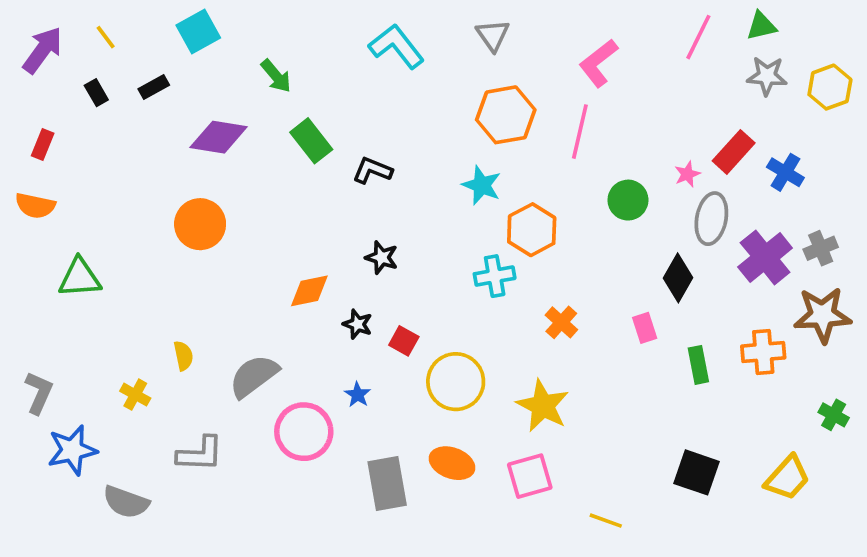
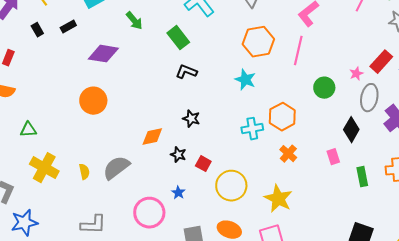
green rectangle: (311, 141) -> (178, 38), moved
orange hexagon: (532, 230) -> (282, 117), moved
green triangle: (80, 278) -> (28, 130), size x0.7
gray semicircle: (254, 376) -> (116, 168), moved
yellow cross: (135, 395) -> (44, 168), moved, size x1.8

